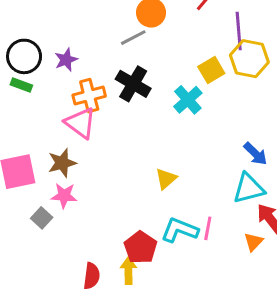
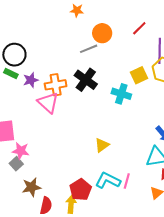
purple star: (66, 60) -> (31, 80), moved
cyan cross: (188, 100) -> (121, 94), turned -36
brown star: (62, 163) -> (32, 187), moved
pink star: (64, 196) -> (21, 151), moved

